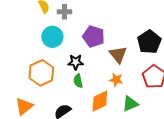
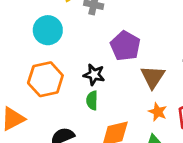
cyan circle: (52, 37) -> (48, 30), moved
orange star: (116, 80) -> (158, 112), moved

